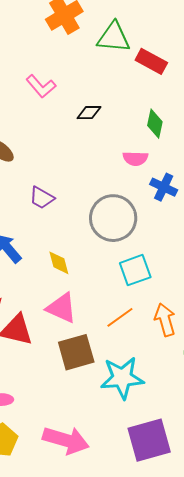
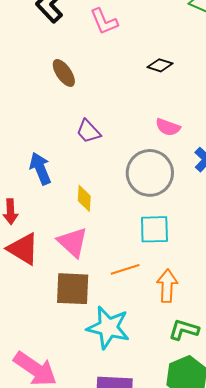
pink L-shape: (41, 86) -> (104, 21), moved
pink semicircle: (135, 158) -> (168, 127), moved

